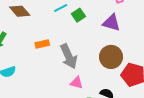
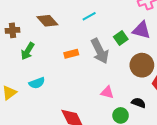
green square: (78, 15) -> (121, 38), moved
gray arrow: (69, 56) -> (100, 51), moved

